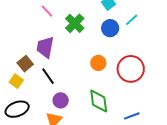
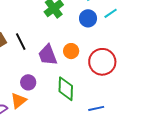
purple trapezoid: (45, 47) -> (48, 55), moved, turned -40
black line: (48, 76) -> (21, 42), moved

